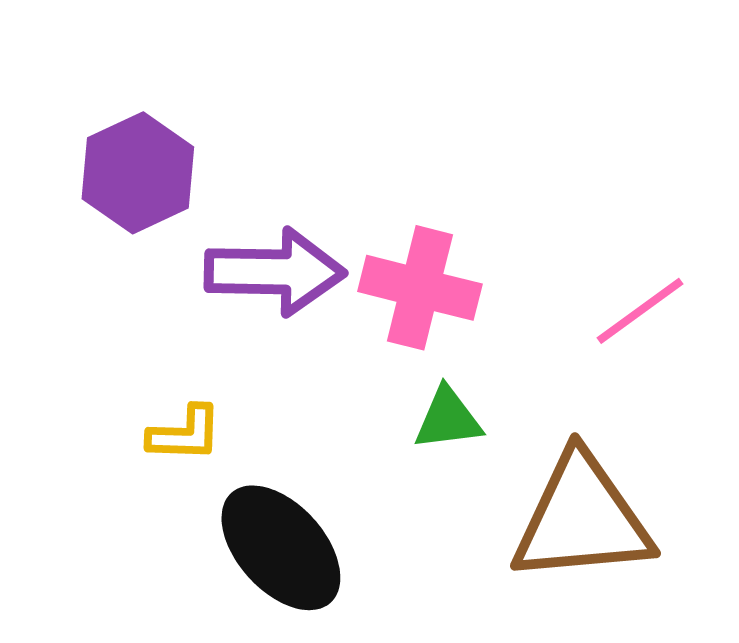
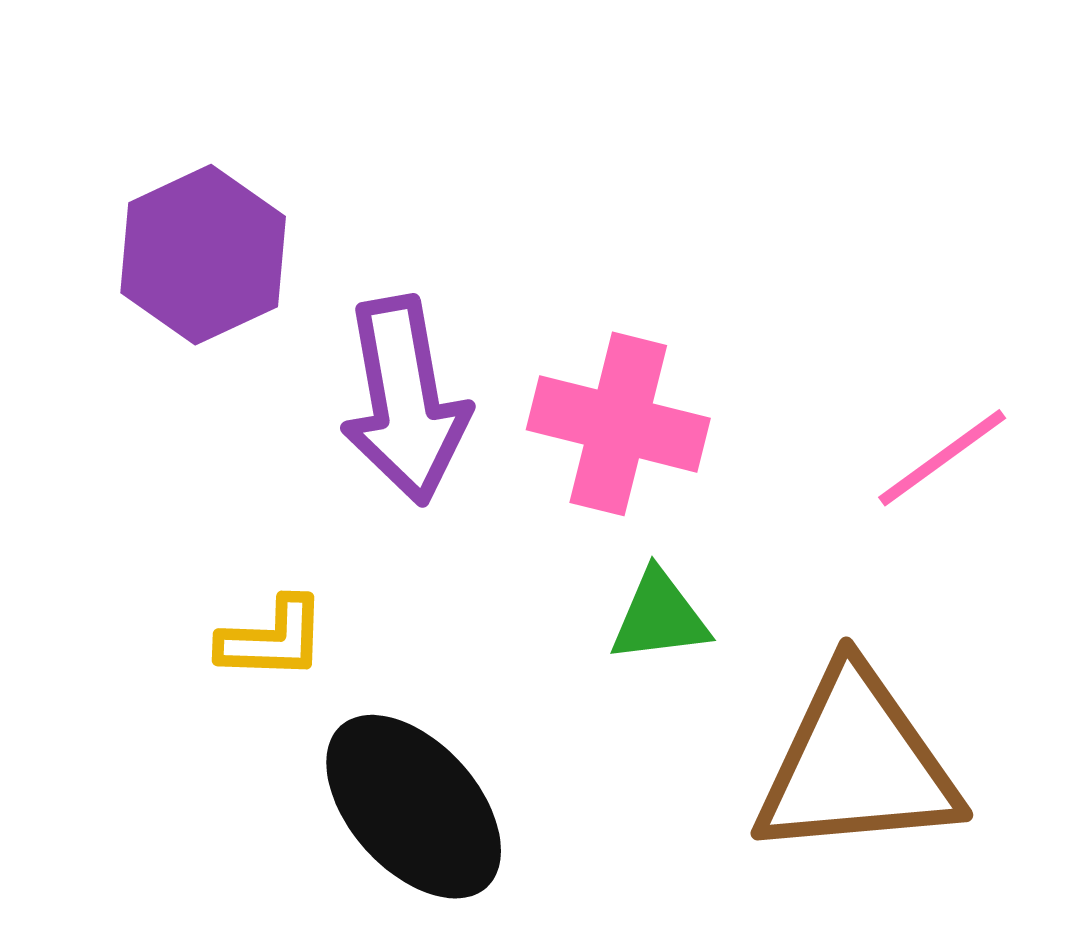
purple arrow: (275, 272) -> (405, 400), turned 79

